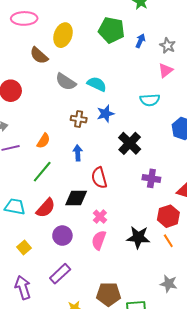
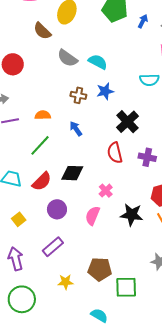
orange semicircle: (43, 141) -> (43, 115), turned -126
blue arrow: (78, 153) -> (76, 129), turned -35
red semicircle: (99, 178) -> (115, 153), moved
pink cross: (100, 217) -> (106, 191), moved

